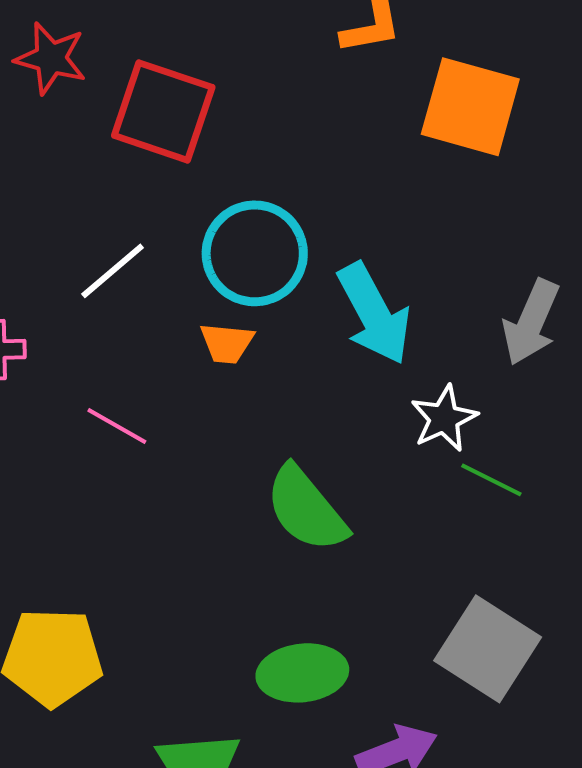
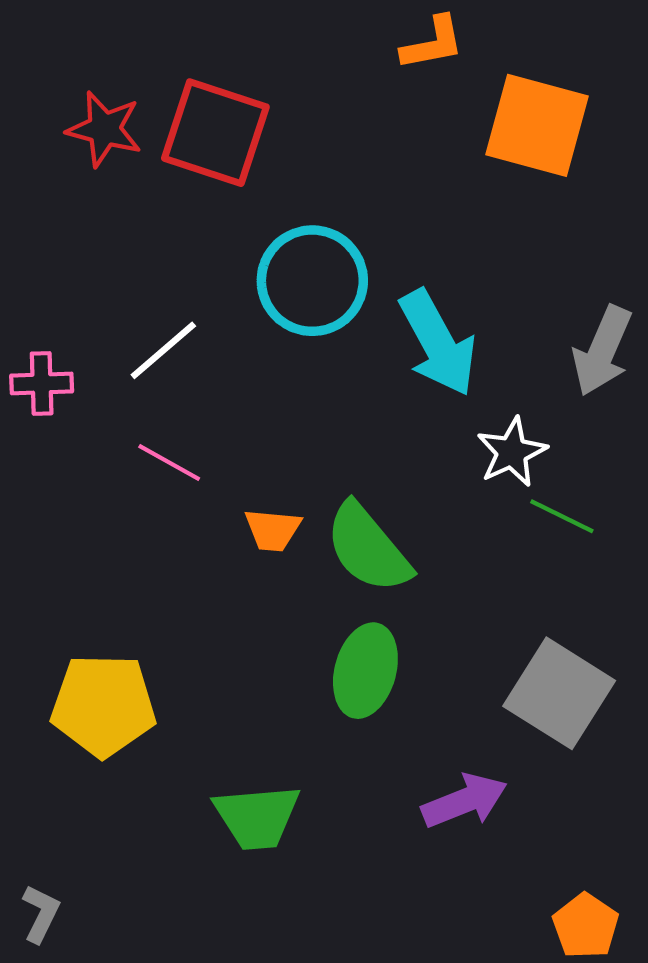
red star: (51, 58) -> (104, 129), moved
white line: (113, 271) -> (163, 350), moved
orange trapezoid: (227, 343) -> (273, 530), moved
green ellipse: (302, 673) -> (365, 671), moved, turned -68

